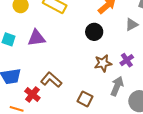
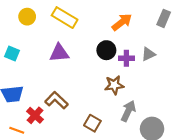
gray triangle: (132, 25) -> (148, 54), moved
purple triangle: (37, 38) -> (59, 53), moved
purple cross: (127, 60) -> (126, 58), moved, turned 32

